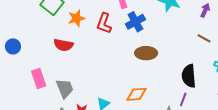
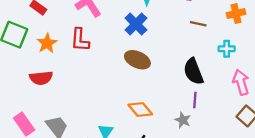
blue cross: (135, 22) -> (136, 24), moved
brown ellipse: (146, 53) -> (137, 60), turned 40
orange diamond: (136, 94) -> (140, 110), turned 70

